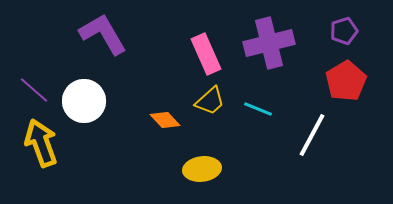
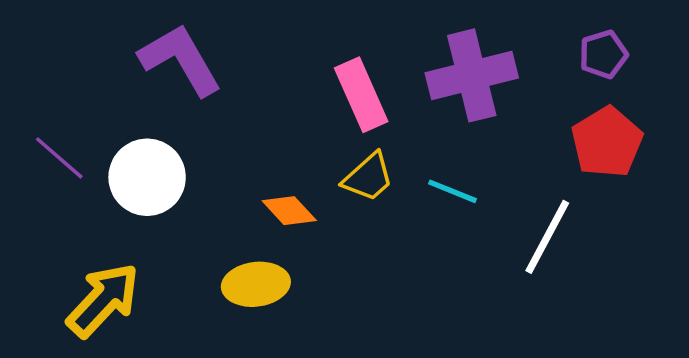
yellow arrow: (41, 143) -> (103, 300), moved, turned 63
yellow ellipse: (202, 169) -> (256, 284), moved

